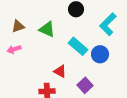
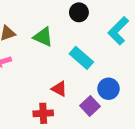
blue circle: (100, 54) -> (109, 89), moved

